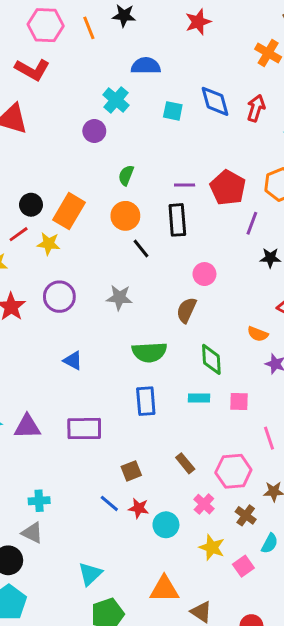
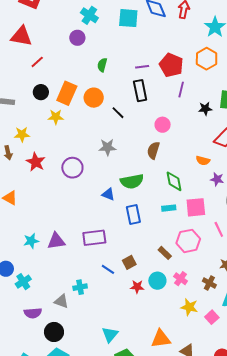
cyan square: (173, 111) -> (128, 18), size x1.5
orange circle: (125, 216) -> (94, 98), moved
purple line: (252, 223) -> (181, 90), moved
red line: (19, 234) -> (37, 62), moved
purple circle: (59, 297) -> (72, 168), moved
blue triangle: (73, 361) -> (108, 194), moved
pink square: (239, 402) -> (196, 207), size x1.5
pink hexagon: (233, 471) -> (188, 241), moved
cyan cross: (39, 501) -> (80, 287), moved
blue line: (109, 503) -> (108, 269), moved
cyan circle: (166, 525) -> (157, 281), moved
gray triangle: (32, 533) -> (61, 301), moved

